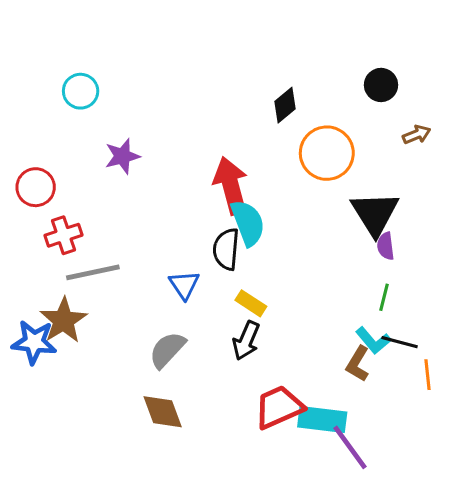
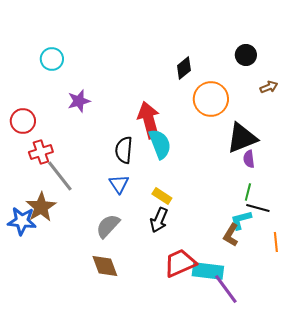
black triangle: (375, 214) -> (242, 138), turned 40
black semicircle: (226, 249) -> (124, 150), moved
gray line: (93, 272) -> (60, 176), turned 64
cyan L-shape: (373, 341) -> (241, 220), turned 115
black line: (400, 342) -> (258, 208), moved

